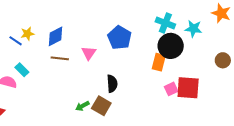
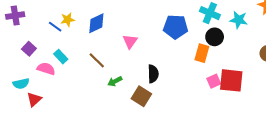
blue pentagon: (119, 38) -> (176, 27), moved, turned -30
black circle: (171, 46) -> (215, 37), size x0.7
brown line: (60, 58) -> (97, 60), moved, turned 36
green arrow: (82, 106) -> (115, 81), moved

